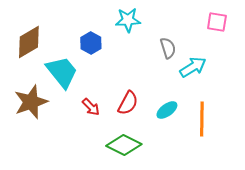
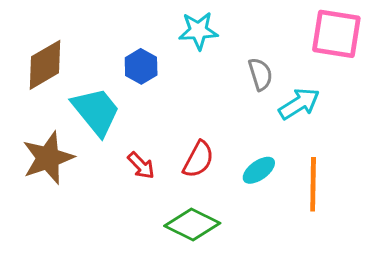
pink square: (217, 22) -> (336, 34), size x1.6

